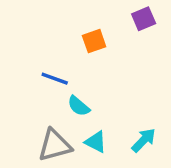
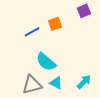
blue line: (55, 79) -> (32, 32), moved, turned -49
cyan semicircle: (79, 106) -> (46, 62), size x1.5

